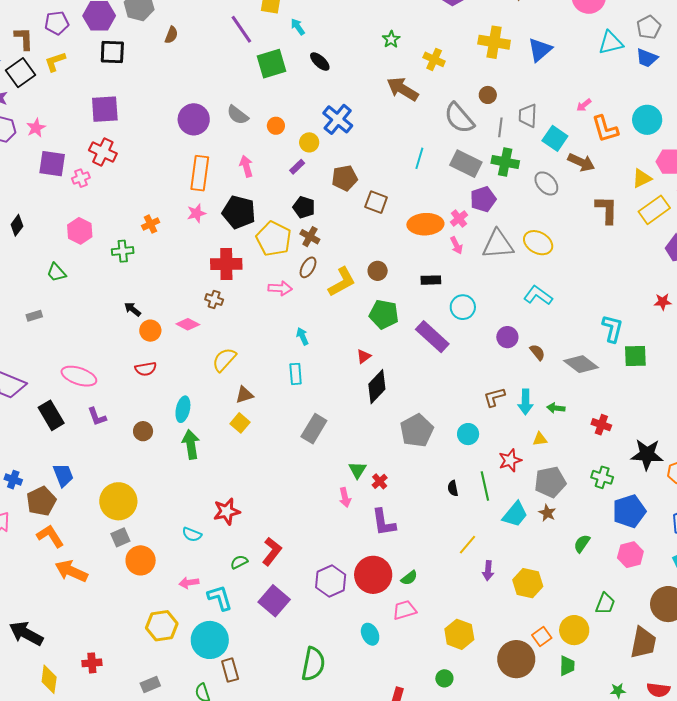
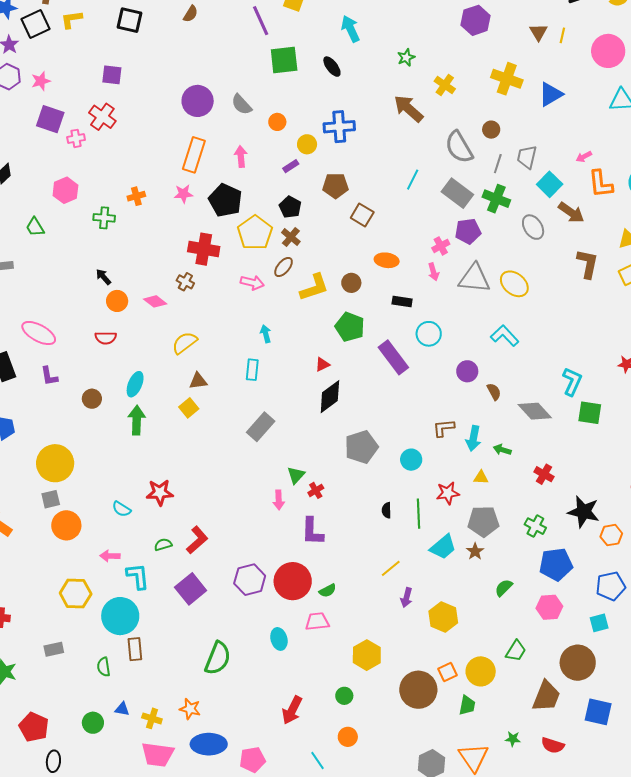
cyan arrow: (298, 27) -> (350, 29), moved, size x1.5
purple square: (105, 109) -> (112, 75), size x0.7
blue cross: (338, 119) -> (339, 127), turned 36
orange ellipse: (425, 224) -> (387, 260), moved, size x0.7

